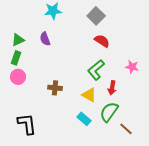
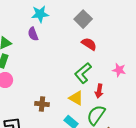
purple semicircle: (45, 39) -> (33, 34), moved
brown cross: (55, 88) -> (42, 104), moved

